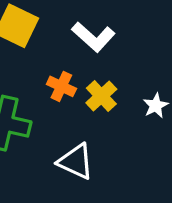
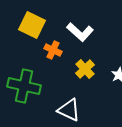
orange cross: (61, 86) -> (53, 50), moved

